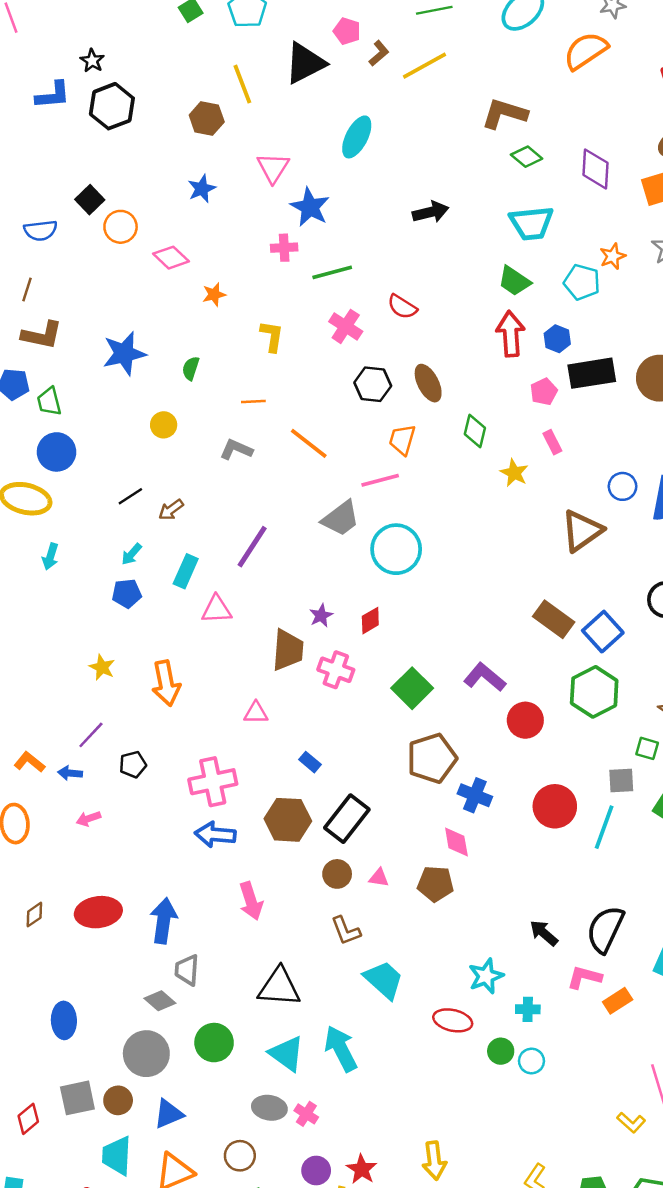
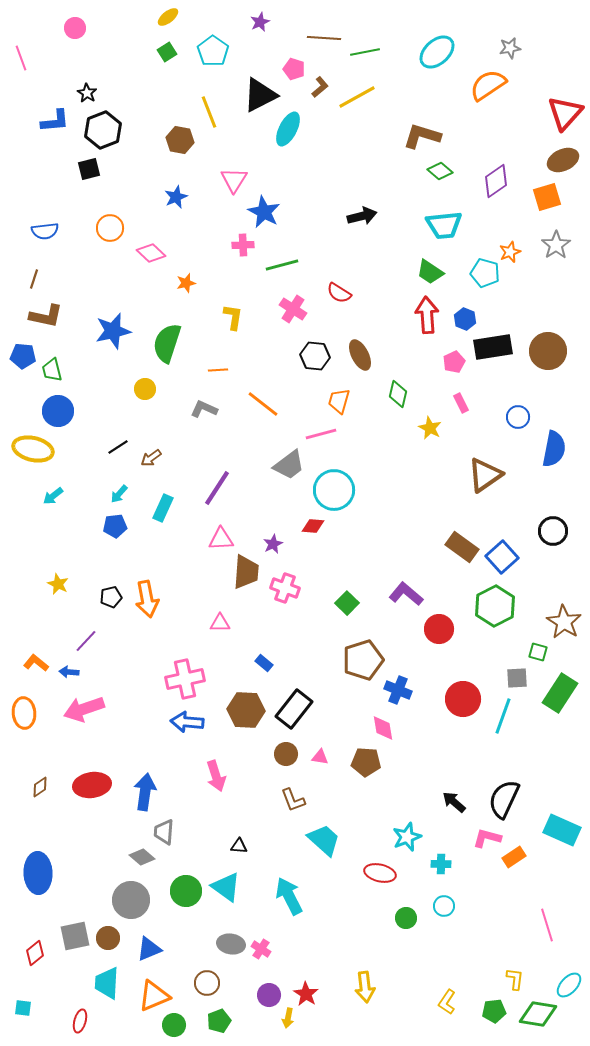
cyan ellipse: (357, 137) -> (288, 129), moved
purple diamond: (595, 169) -> (496, 181), turned 52
black square: (90, 200) -> (89, 169), moved, turned 30
green semicircle: (191, 368) -> (167, 343), size x2.0
blue circle: (623, 486) -> (518, 417), moved
cyan arrow: (50, 557) -> (53, 496), turned 35
pink triangle: (216, 609) -> (221, 539), moved
red diamond: (370, 621) -> (313, 526), moved, turned 35
yellow star: (102, 667) -> (58, 584), moved
green square: (412, 688) -> (347, 603), size x0.7
black pentagon: (133, 764) -> (111, 597), moved
pink arrow: (89, 819) -> (84, 709), size x2.0
black triangle: (279, 987) -> (239, 846), size x0.5
blue ellipse: (64, 1020) -> (38, 873), moved, size x1.4
green circle: (501, 1051) -> (406, 918), moved
cyan triangle: (287, 1054) -> (226, 887), moved
yellow L-shape: (631, 1123) -> (515, 979), moved, turned -125

